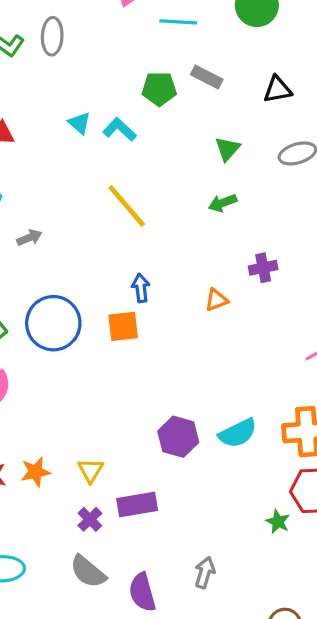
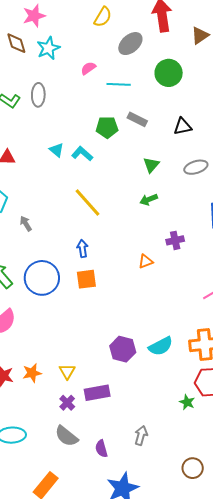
gray arrow: (29, 238) -> (26, 224), turned -98
blue arrow: (141, 288) -> (82, 248), moved
purple semicircle: (142, 592) -> (101, 449), size x0.7

